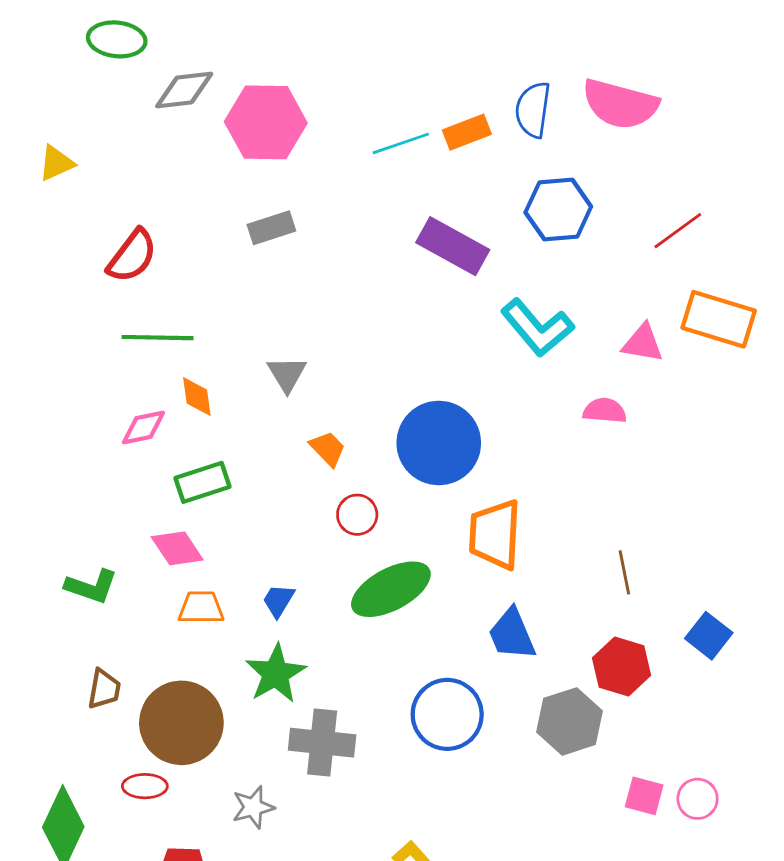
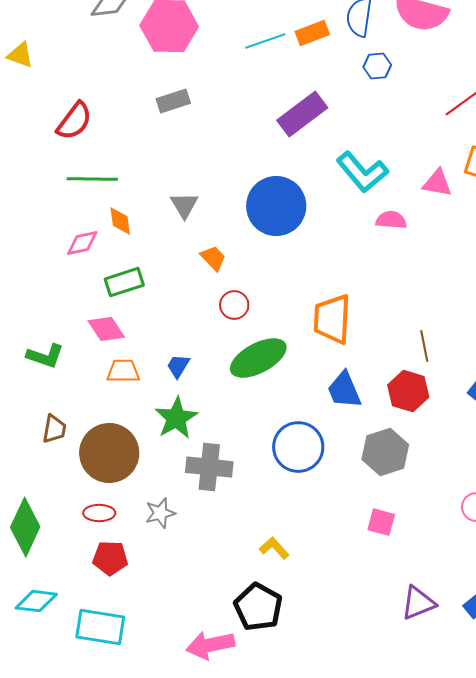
yellow triangle: (56, 163) -> (20, 55), turned 44
blue hexagon: (558, 210) -> (377, 66), moved, size x0.6
purple rectangle: (453, 246) -> (302, 114), turned -66
pink semicircle: (605, 411) -> (391, 220), moved
blue circle: (439, 443) -> (276, 206), moved
red hexagon: (622, 667) -> (408, 391), moved
red ellipse: (145, 786) -> (99, 513), moved
pink square: (644, 796) -> (381, 522), moved

